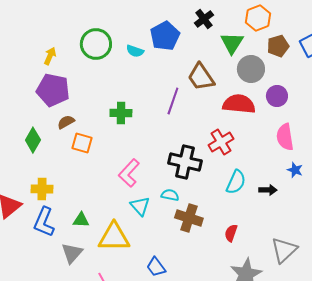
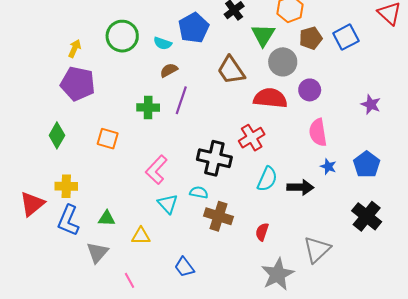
purple line: (173, 101) -> (181, 100), moved
brown semicircle: (66, 122) -> (169, 70), moved
black arrow: (268, 190) -> (300, 187), size x1.4
yellow triangle: (114, 237) -> (141, 236), size x0.6

